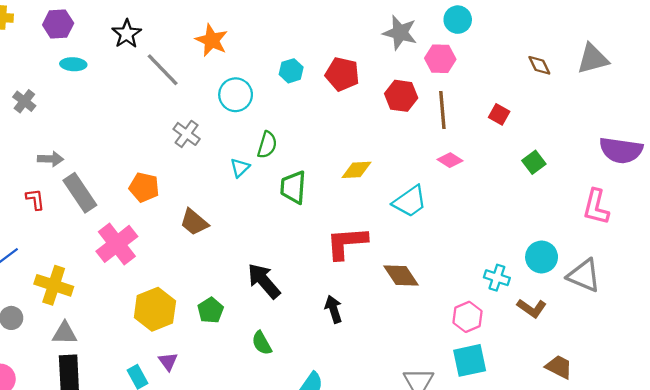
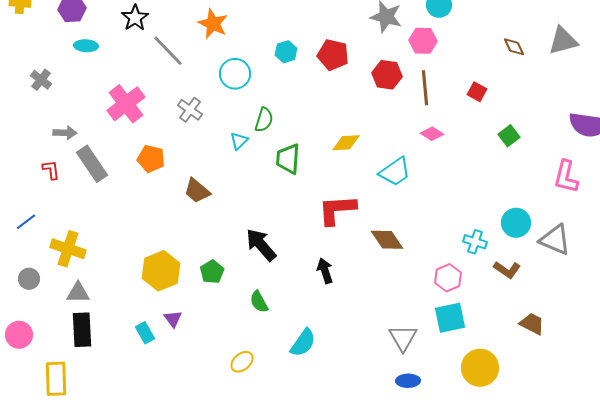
pink cross: (117, 244) -> (126, 104), moved

